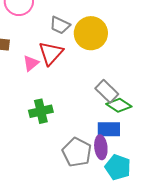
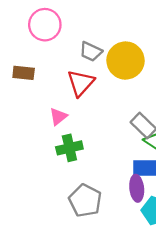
pink triangle: (31, 63) -> (58, 117), moved
gray pentagon: (77, 152) -> (85, 201), moved

